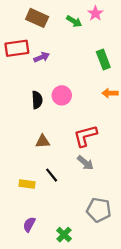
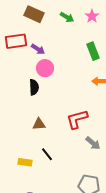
pink star: (95, 13) -> (92, 16), moved
purple arrow: (42, 57) -> (38, 49), turned 56
pink circle: (62, 95) -> (45, 68), moved
gray arrow: (85, 163) -> (93, 143), moved

